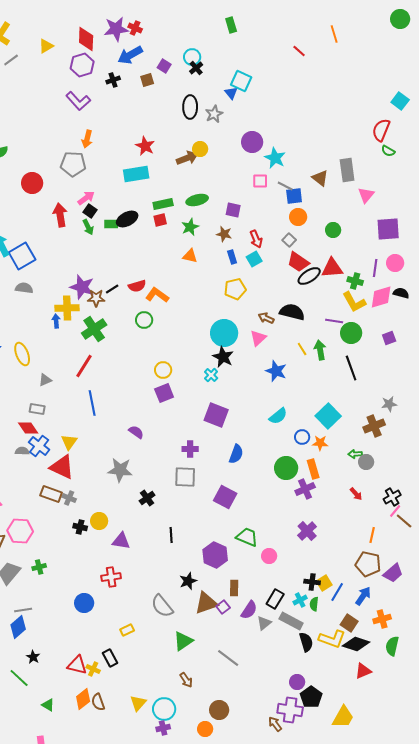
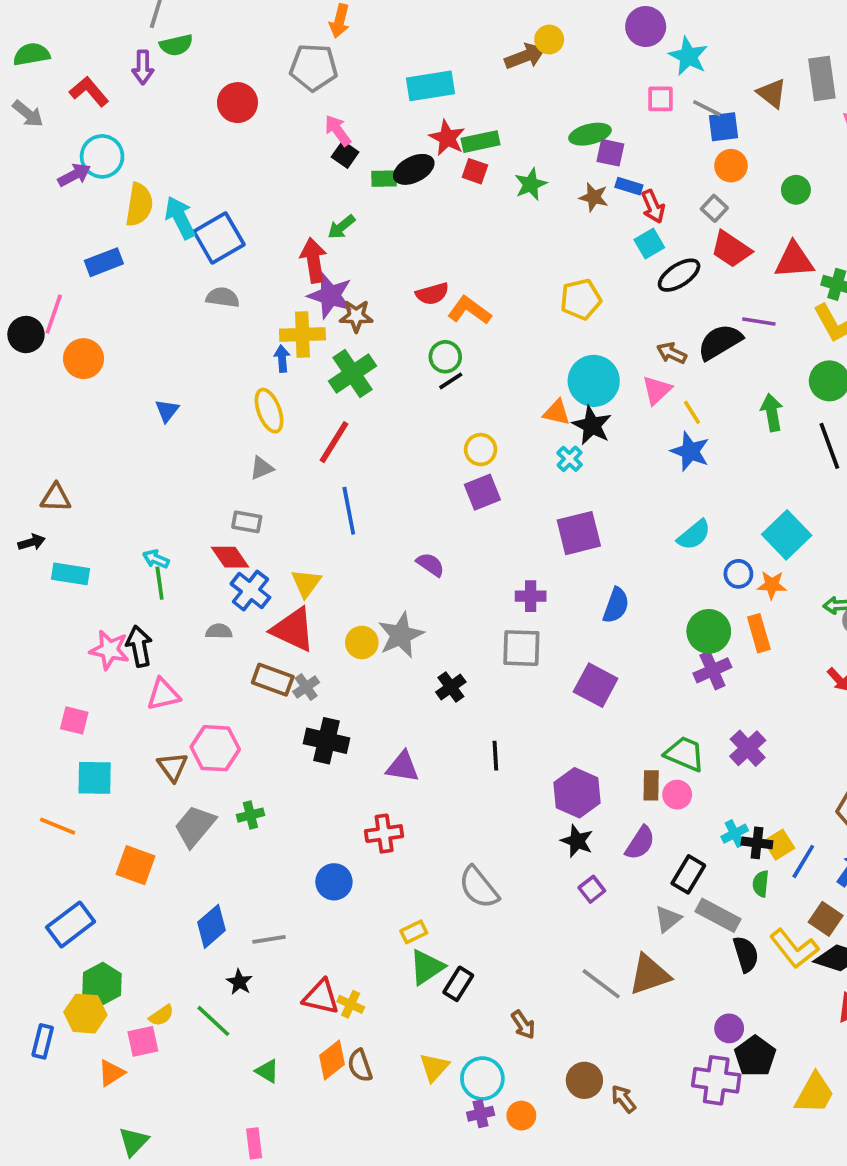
red star: (145, 146) -> (447, 138), moved
pink arrow: (86, 198) -> (338, 130), turned -90
green ellipse: (197, 200) -> (590, 134), moved
red arrow: (60, 215) -> (314, 260), moved
red square: (160, 220) -> (475, 171), turned 32
green arrow: (88, 227) -> (341, 227), moved, turned 77
orange triangle: (190, 256) -> (557, 412), moved
blue rectangle: (232, 257) -> (629, 186), moved, turned -56
black ellipse: (309, 276) -> (679, 275), moved
black line: (112, 289) -> (451, 381), moved
yellow pentagon: (235, 289) -> (581, 299), moved
black semicircle: (292, 312) -> (720, 342), turned -45
purple line: (334, 321) -> (759, 322), moved
yellow line: (302, 349) -> (692, 412), moved
yellow ellipse: (22, 354) -> (269, 411), moved
purple square: (216, 415) -> (579, 533), turned -35
gray semicircle: (22, 451) -> (219, 631), moved
gray star: (120, 470) -> (401, 635), turned -30
purple cross: (305, 489) -> (712, 670), moved
gray cross: (69, 498) -> (306, 687), turned 32
yellow circle: (99, 521) -> (362, 642), moved
black cross: (80, 527) -> (327, 741), size x1.6
green trapezoid: (247, 537) -> (685, 754), moved
black star: (188, 581) -> (577, 841), moved, turned -30
brown rectangle: (234, 588) -> (651, 785), moved
cyan cross: (300, 600) -> (735, 834), moved
brown triangle: (206, 603) -> (649, 975), moved
gray line: (23, 610) -> (269, 939), moved
purple semicircle: (249, 610) -> (640, 843), moved
yellow L-shape: (332, 639) -> (794, 949), turned 32
green triangle: (183, 641) -> (427, 967), moved
black rectangle: (110, 658) -> (458, 984), moved, turned 60
brown arrow: (275, 724) -> (623, 1099), moved
orange circle: (205, 729) -> (521, 1116), moved

